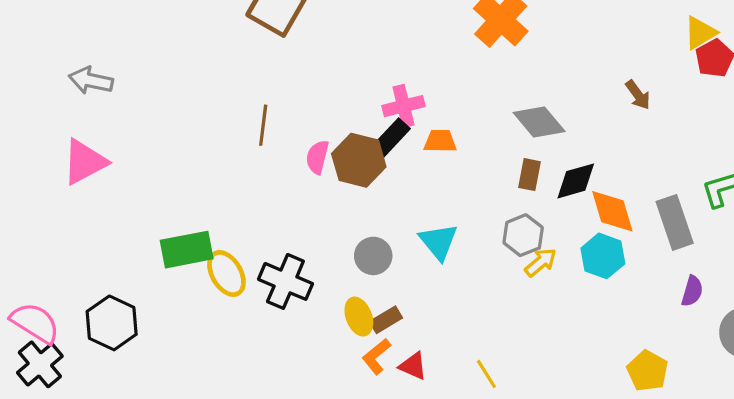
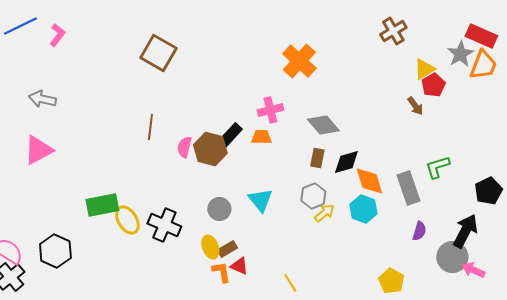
brown arrow: (638, 95) -> (415, 106), moved
pink cross: (403, 106) -> (270, 110), moved
orange L-shape: (376, 356) -> (221, 272), turned 120
red triangle: (413, 366) -> (239, 266), moved

